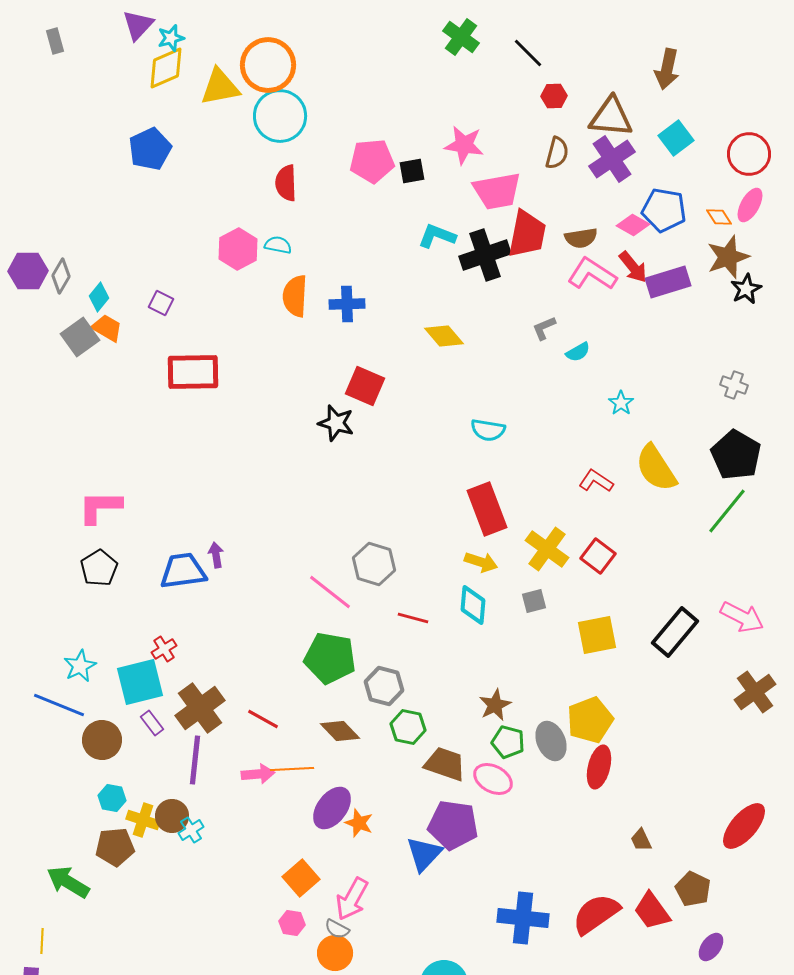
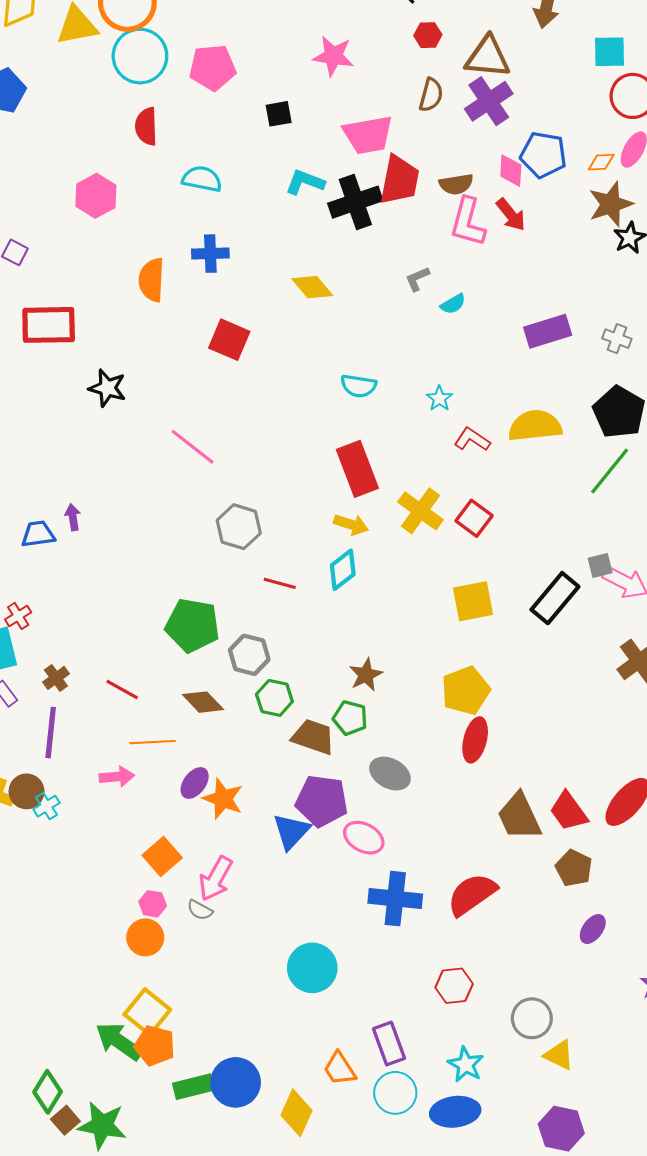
cyan square: (676, 138) -> (610, 52), moved, turned 36
pink star: (464, 145) -> (333, 56), moved
pink pentagon: (372, 161) -> (212, 68), moved
orange diamond: (719, 217) -> (601, 162), turned -60
pink diamond: (633, 225) -> (511, 171), turned 64
cyan semicircle: (278, 245) -> (202, 179), moved, size x1.4
pink L-shape: (592, 274) -> (468, 222), turned -108
purple rectangle: (668, 282) -> (548, 331), moved
orange semicircle: (295, 296) -> (152, 280), moved
cyan star: (621, 403) -> (439, 399), moved
black star: (336, 423) -> (107, 388), moved
yellow semicircle: (656, 468) -> (535, 426), turned 117
blue trapezoid: (183, 571) -> (38, 534), size x0.7
pink line: (330, 592) -> (193, 447), moved
gray square: (534, 601) -> (600, 566), moved
cyan diamond: (473, 605) -> (343, 570), turned 48
brown cross: (200, 708) -> (56, 678), size x0.5
gray ellipse: (551, 741) -> (390, 774), moved, turned -39
green pentagon: (508, 742) -> (350, 718), moved
pink arrow: (258, 774) -> (117, 777), moved
pink ellipse: (493, 779) -> (364, 838), moved
purple ellipse: (332, 808) -> (195, 783), size x0.7
orange star: (359, 823) -> (223, 799), size x1.4
brown trapezoid: (641, 840) -> (519, 817), size x2.0
red trapezoid: (652, 911) -> (569, 811), moved
orange circle: (335, 953) -> (145, 937), moved

